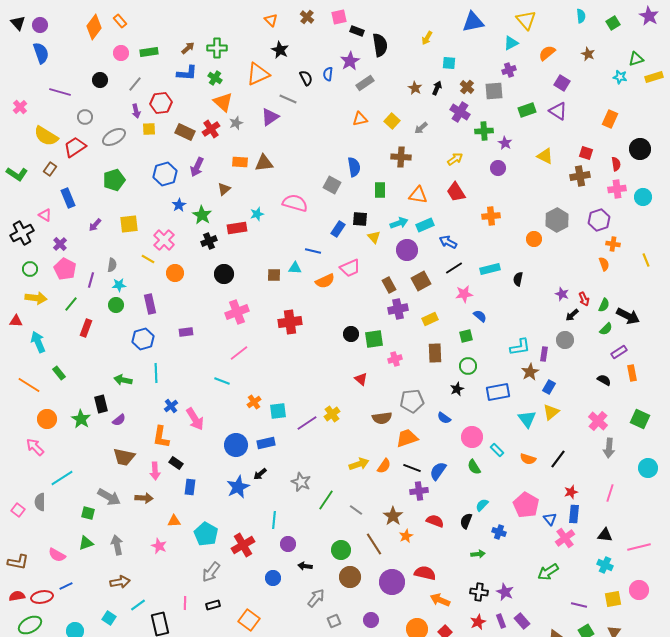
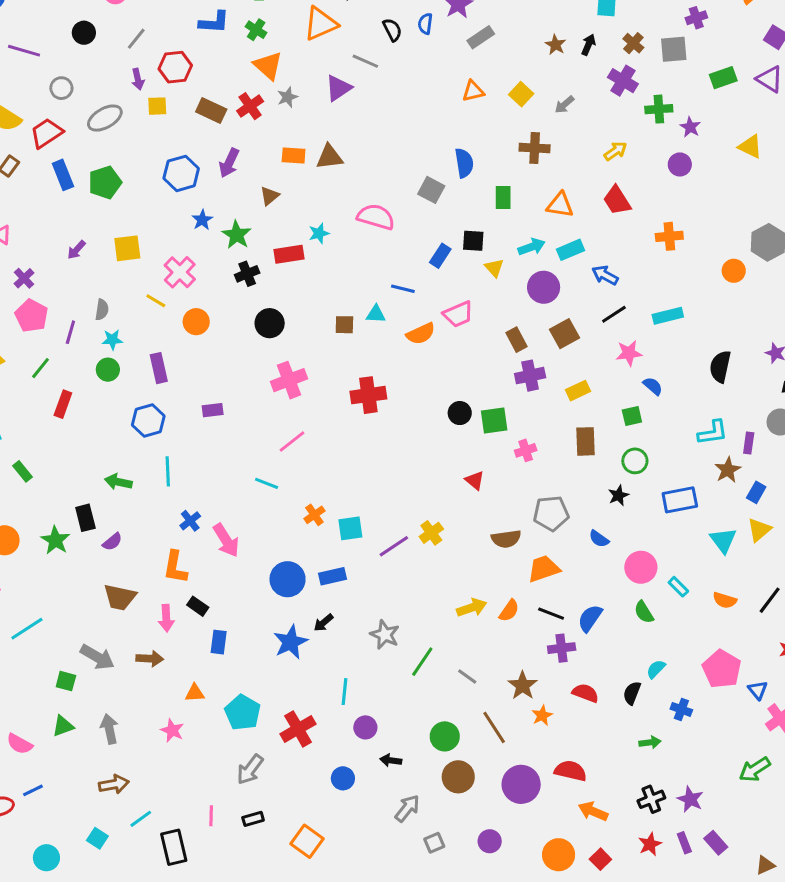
blue rectangle: (68, 198) -> (63, 175), moved
black semicircle: (518, 279) -> (720, 367), moved, size x1.5
black cross: (479, 592) -> (651, 799), turned -30

